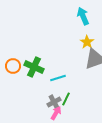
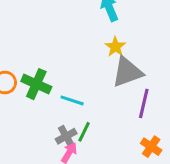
cyan line: (58, 78) -> (72, 100), turned 35

